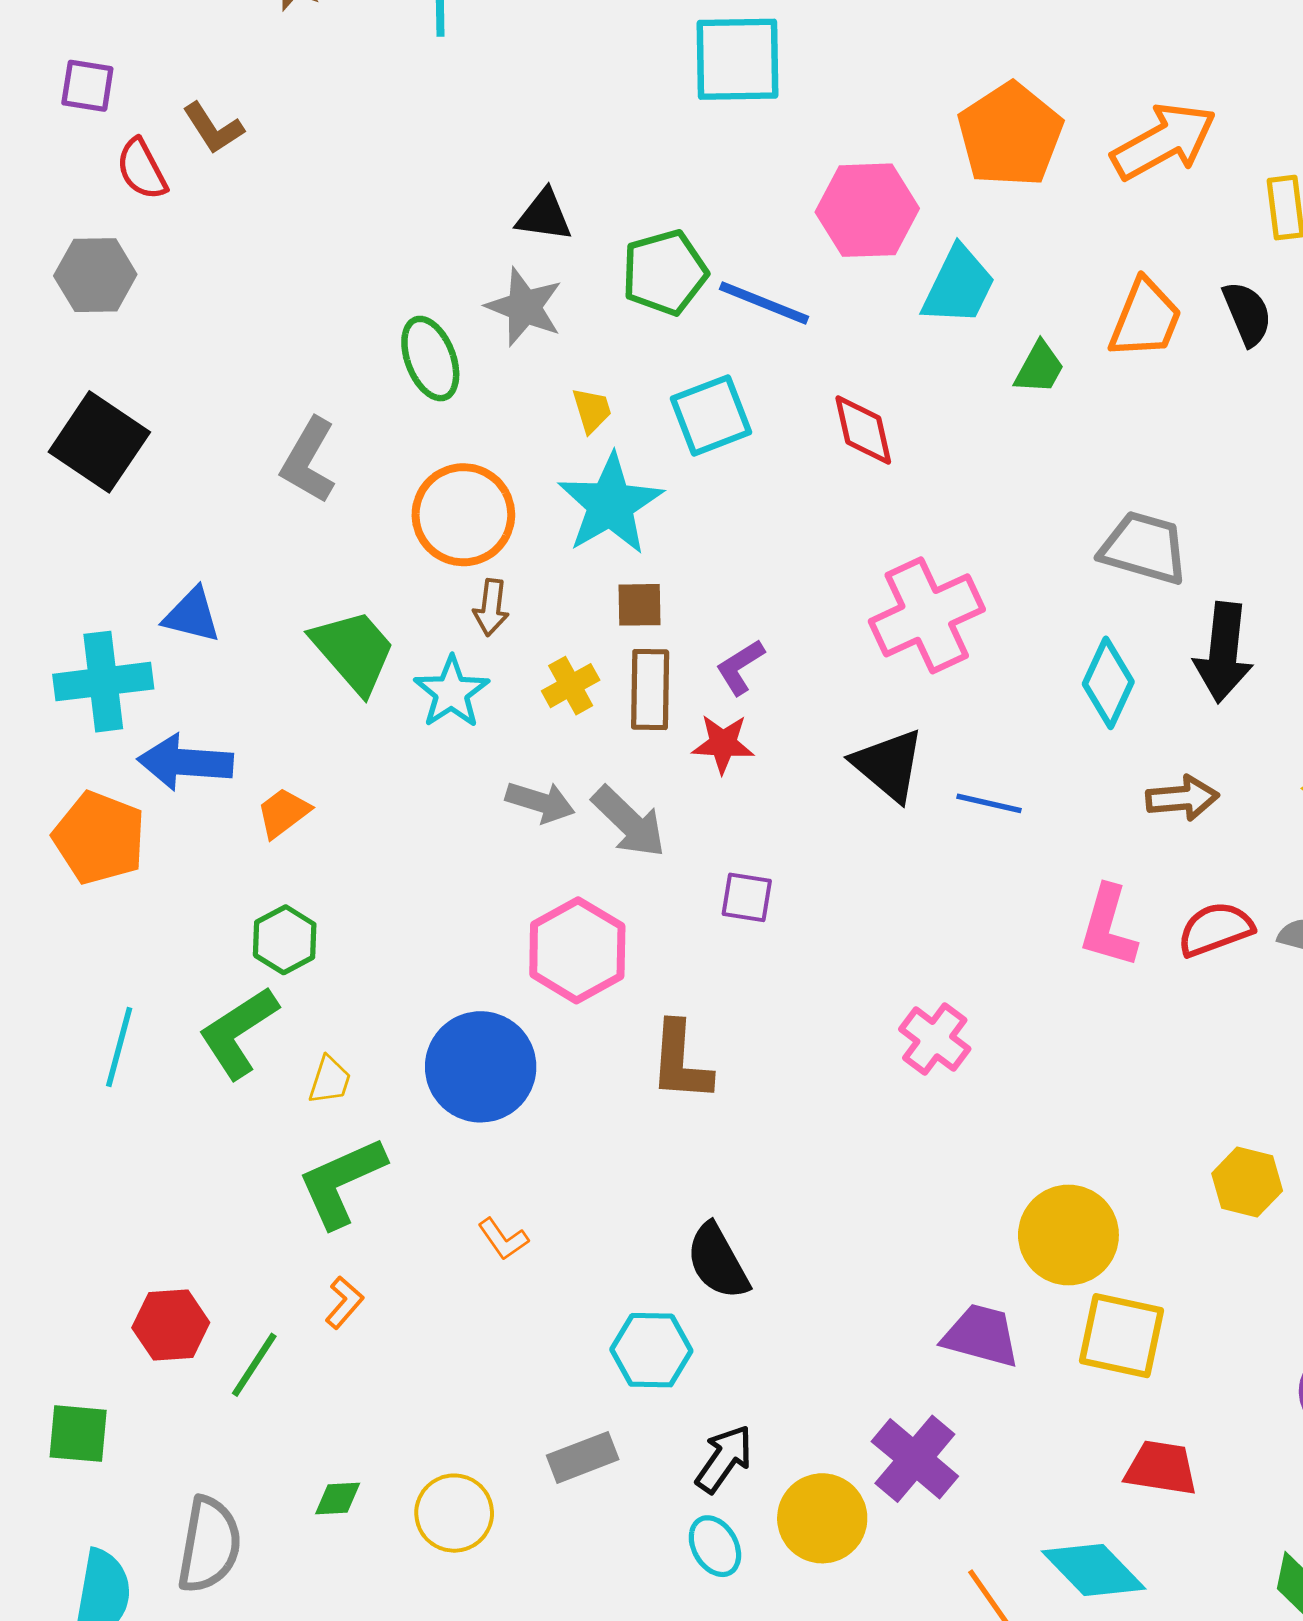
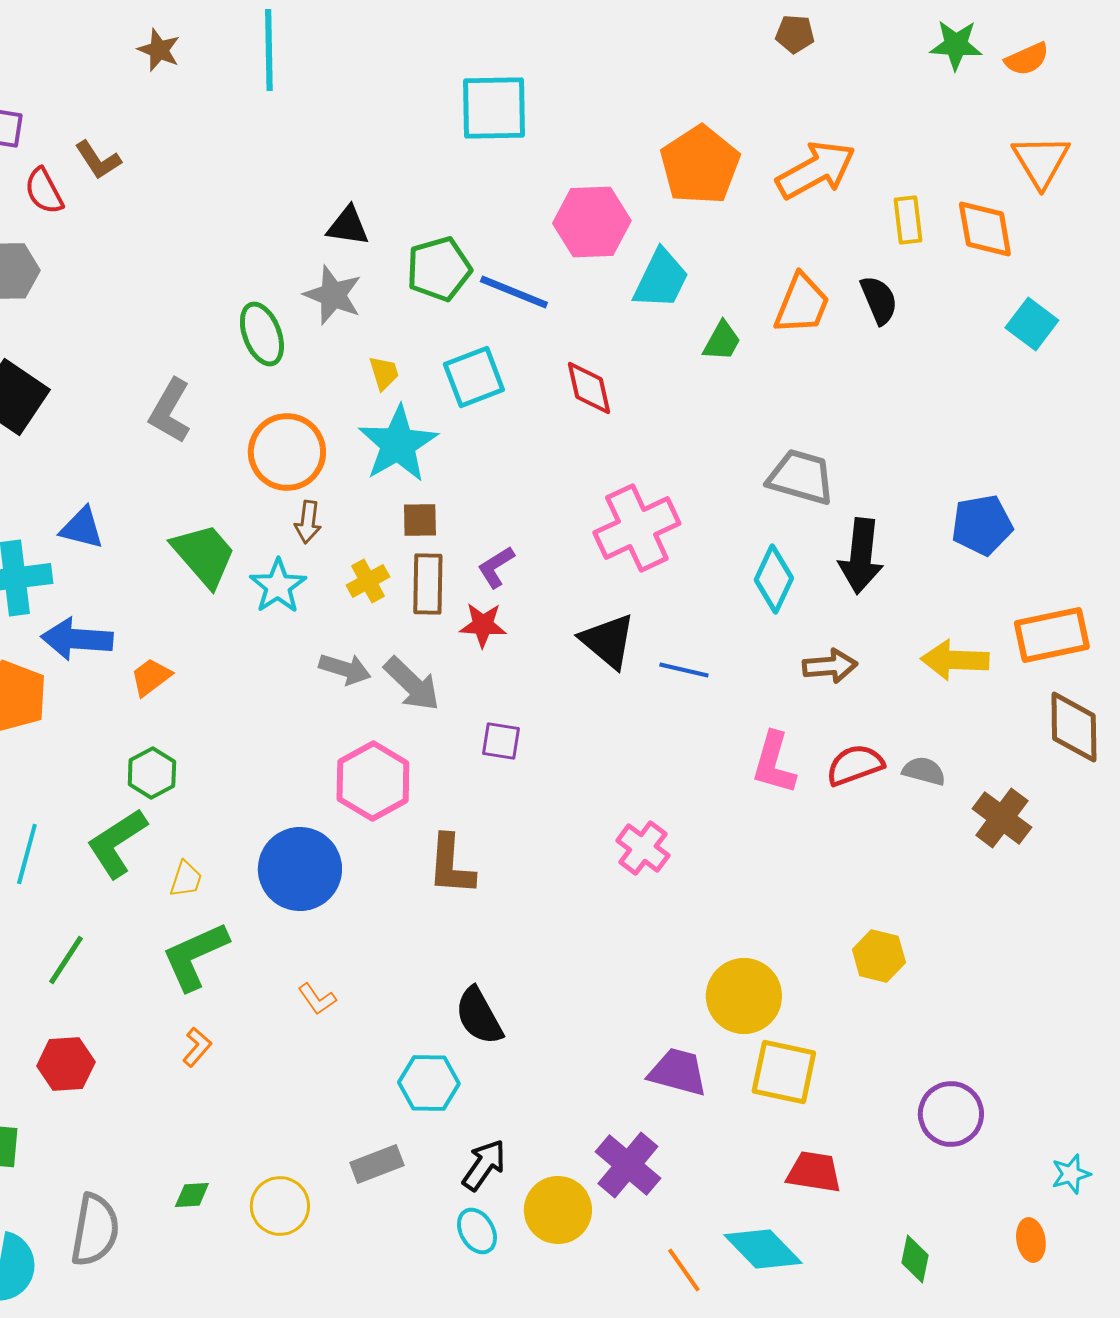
green line: (254, 1365) -> (66, 960), moved

